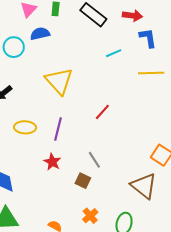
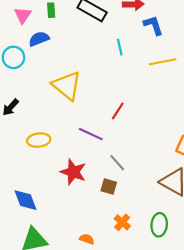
cyan line: (114, 53) -> (120, 47), turned -70
purple line: (58, 129) -> (91, 134), moved, turned -70
red star: (52, 162) -> (73, 172), size x1.4

